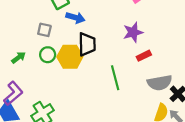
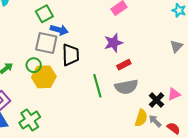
gray square: (44, 30) -> (46, 43), moved, size x1.6
yellow hexagon: (70, 57) -> (44, 77), moved
gray semicircle: (160, 83) -> (126, 87), moved

